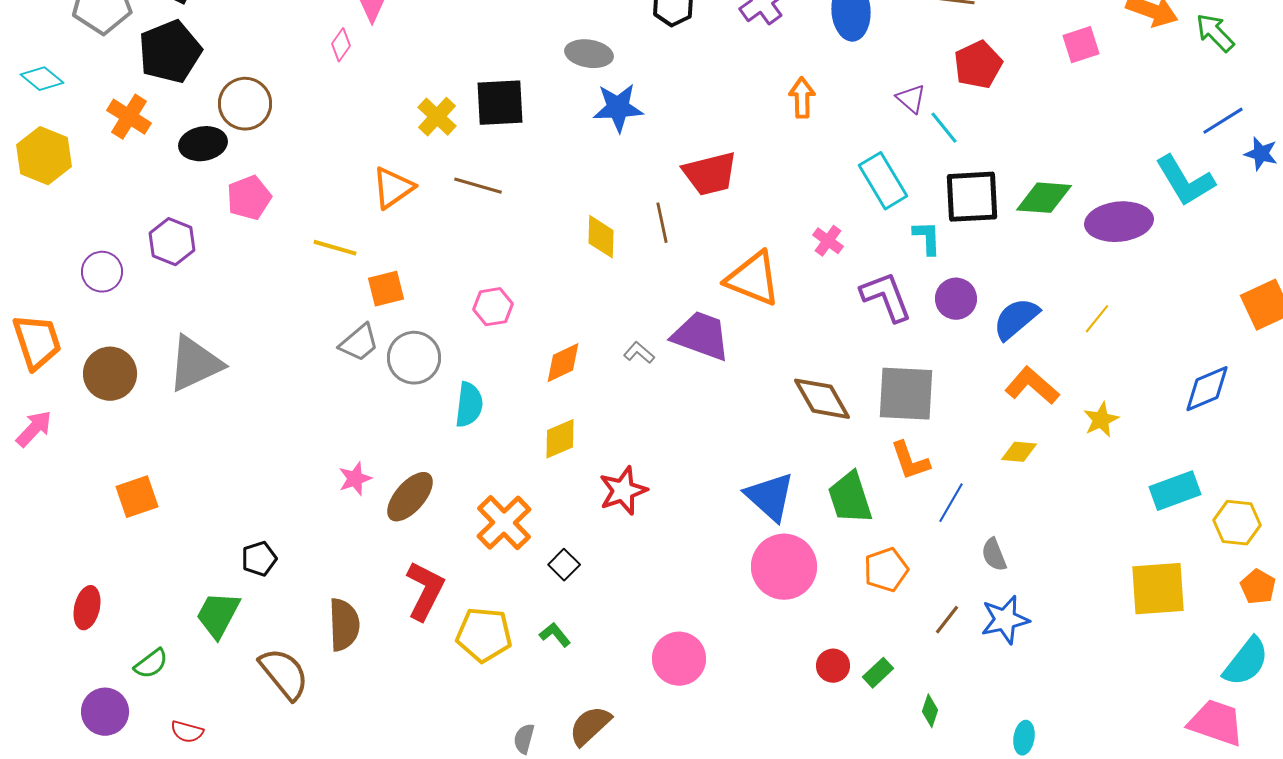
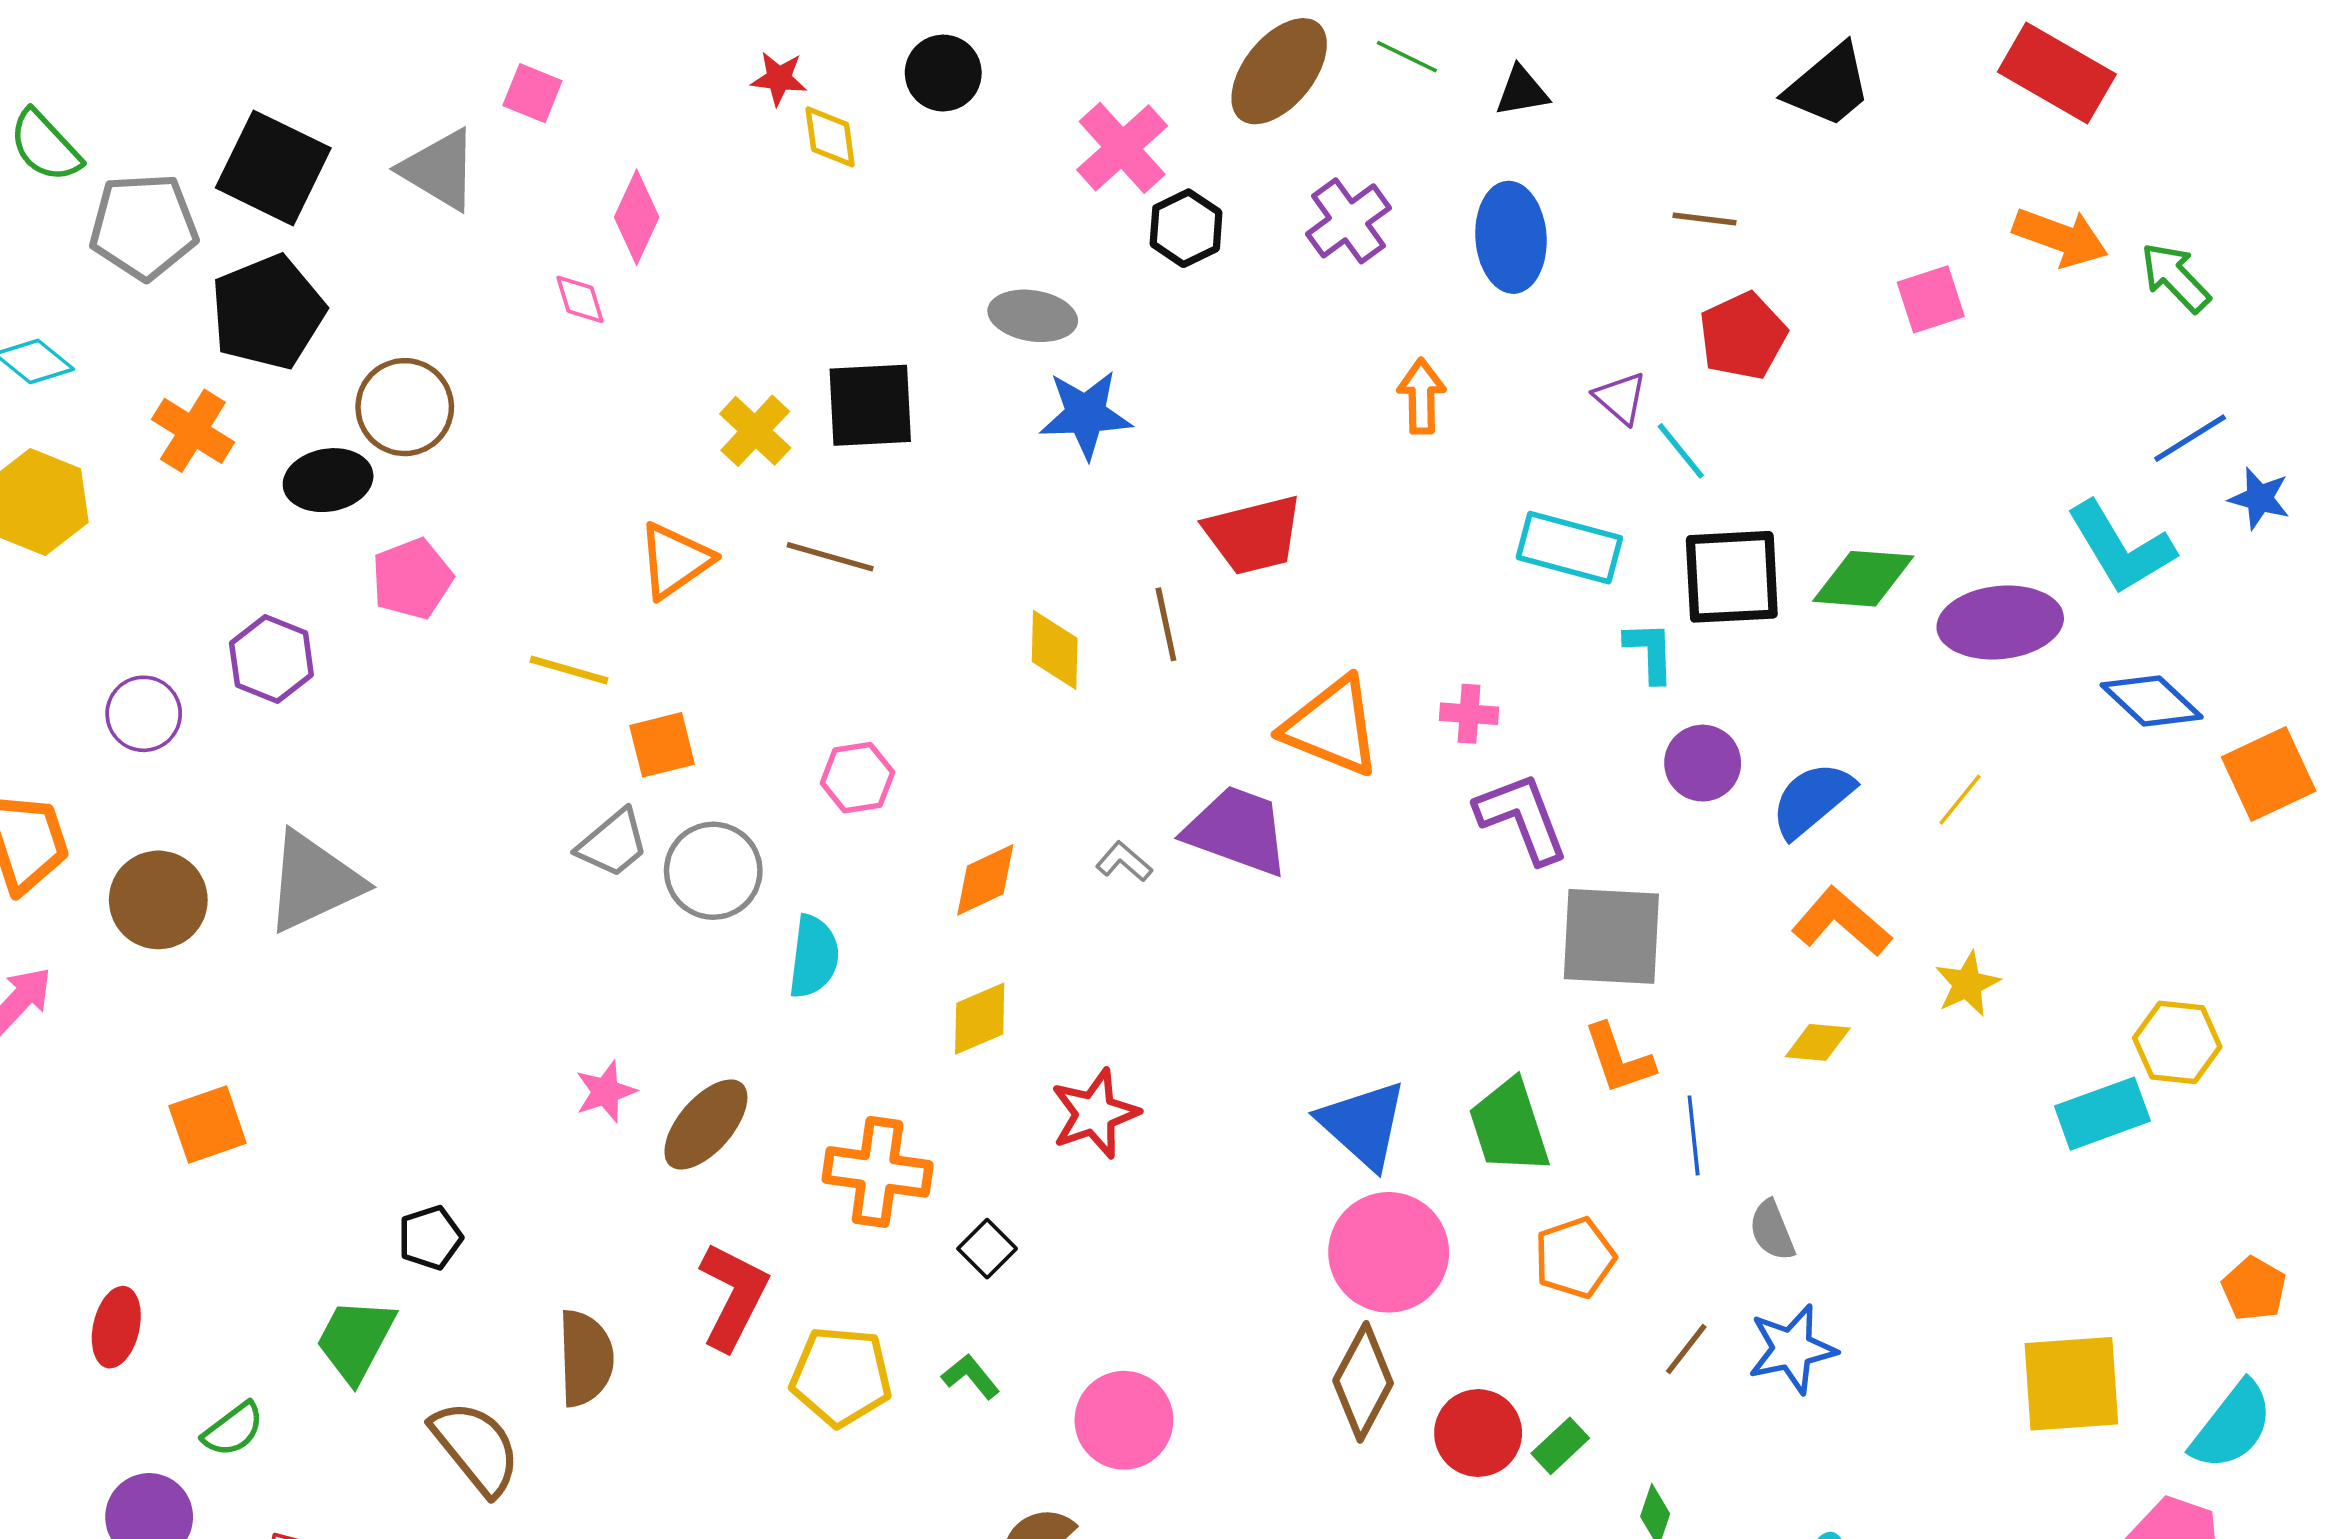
pink diamond: (341, 45) -> (580, 299), turned -52
cyan rectangle: (883, 181) -> (1569, 548), turned -44
pink cross: (828, 241) -> (1469, 714), moved, turned -32
purple L-shape: (886, 297) -> (1522, 818), moved
blue diamond: (1207, 389) -> (2152, 701), moved, turned 66
brown diamond: (822, 399) -> (1363, 1382), moved, turned 58
blue line: (951, 503) -> (1694, 1135), turned -36
orange cross: (504, 523) -> (878, 1172), turned -38
yellow hexagon: (1237, 523) -> (2177, 1042), moved
yellow square: (1158, 589) -> (2071, 1384), moved
pink circle: (679, 659) -> (1124, 1420), moved
red circle: (833, 666) -> (1478, 1433), size x1.4

